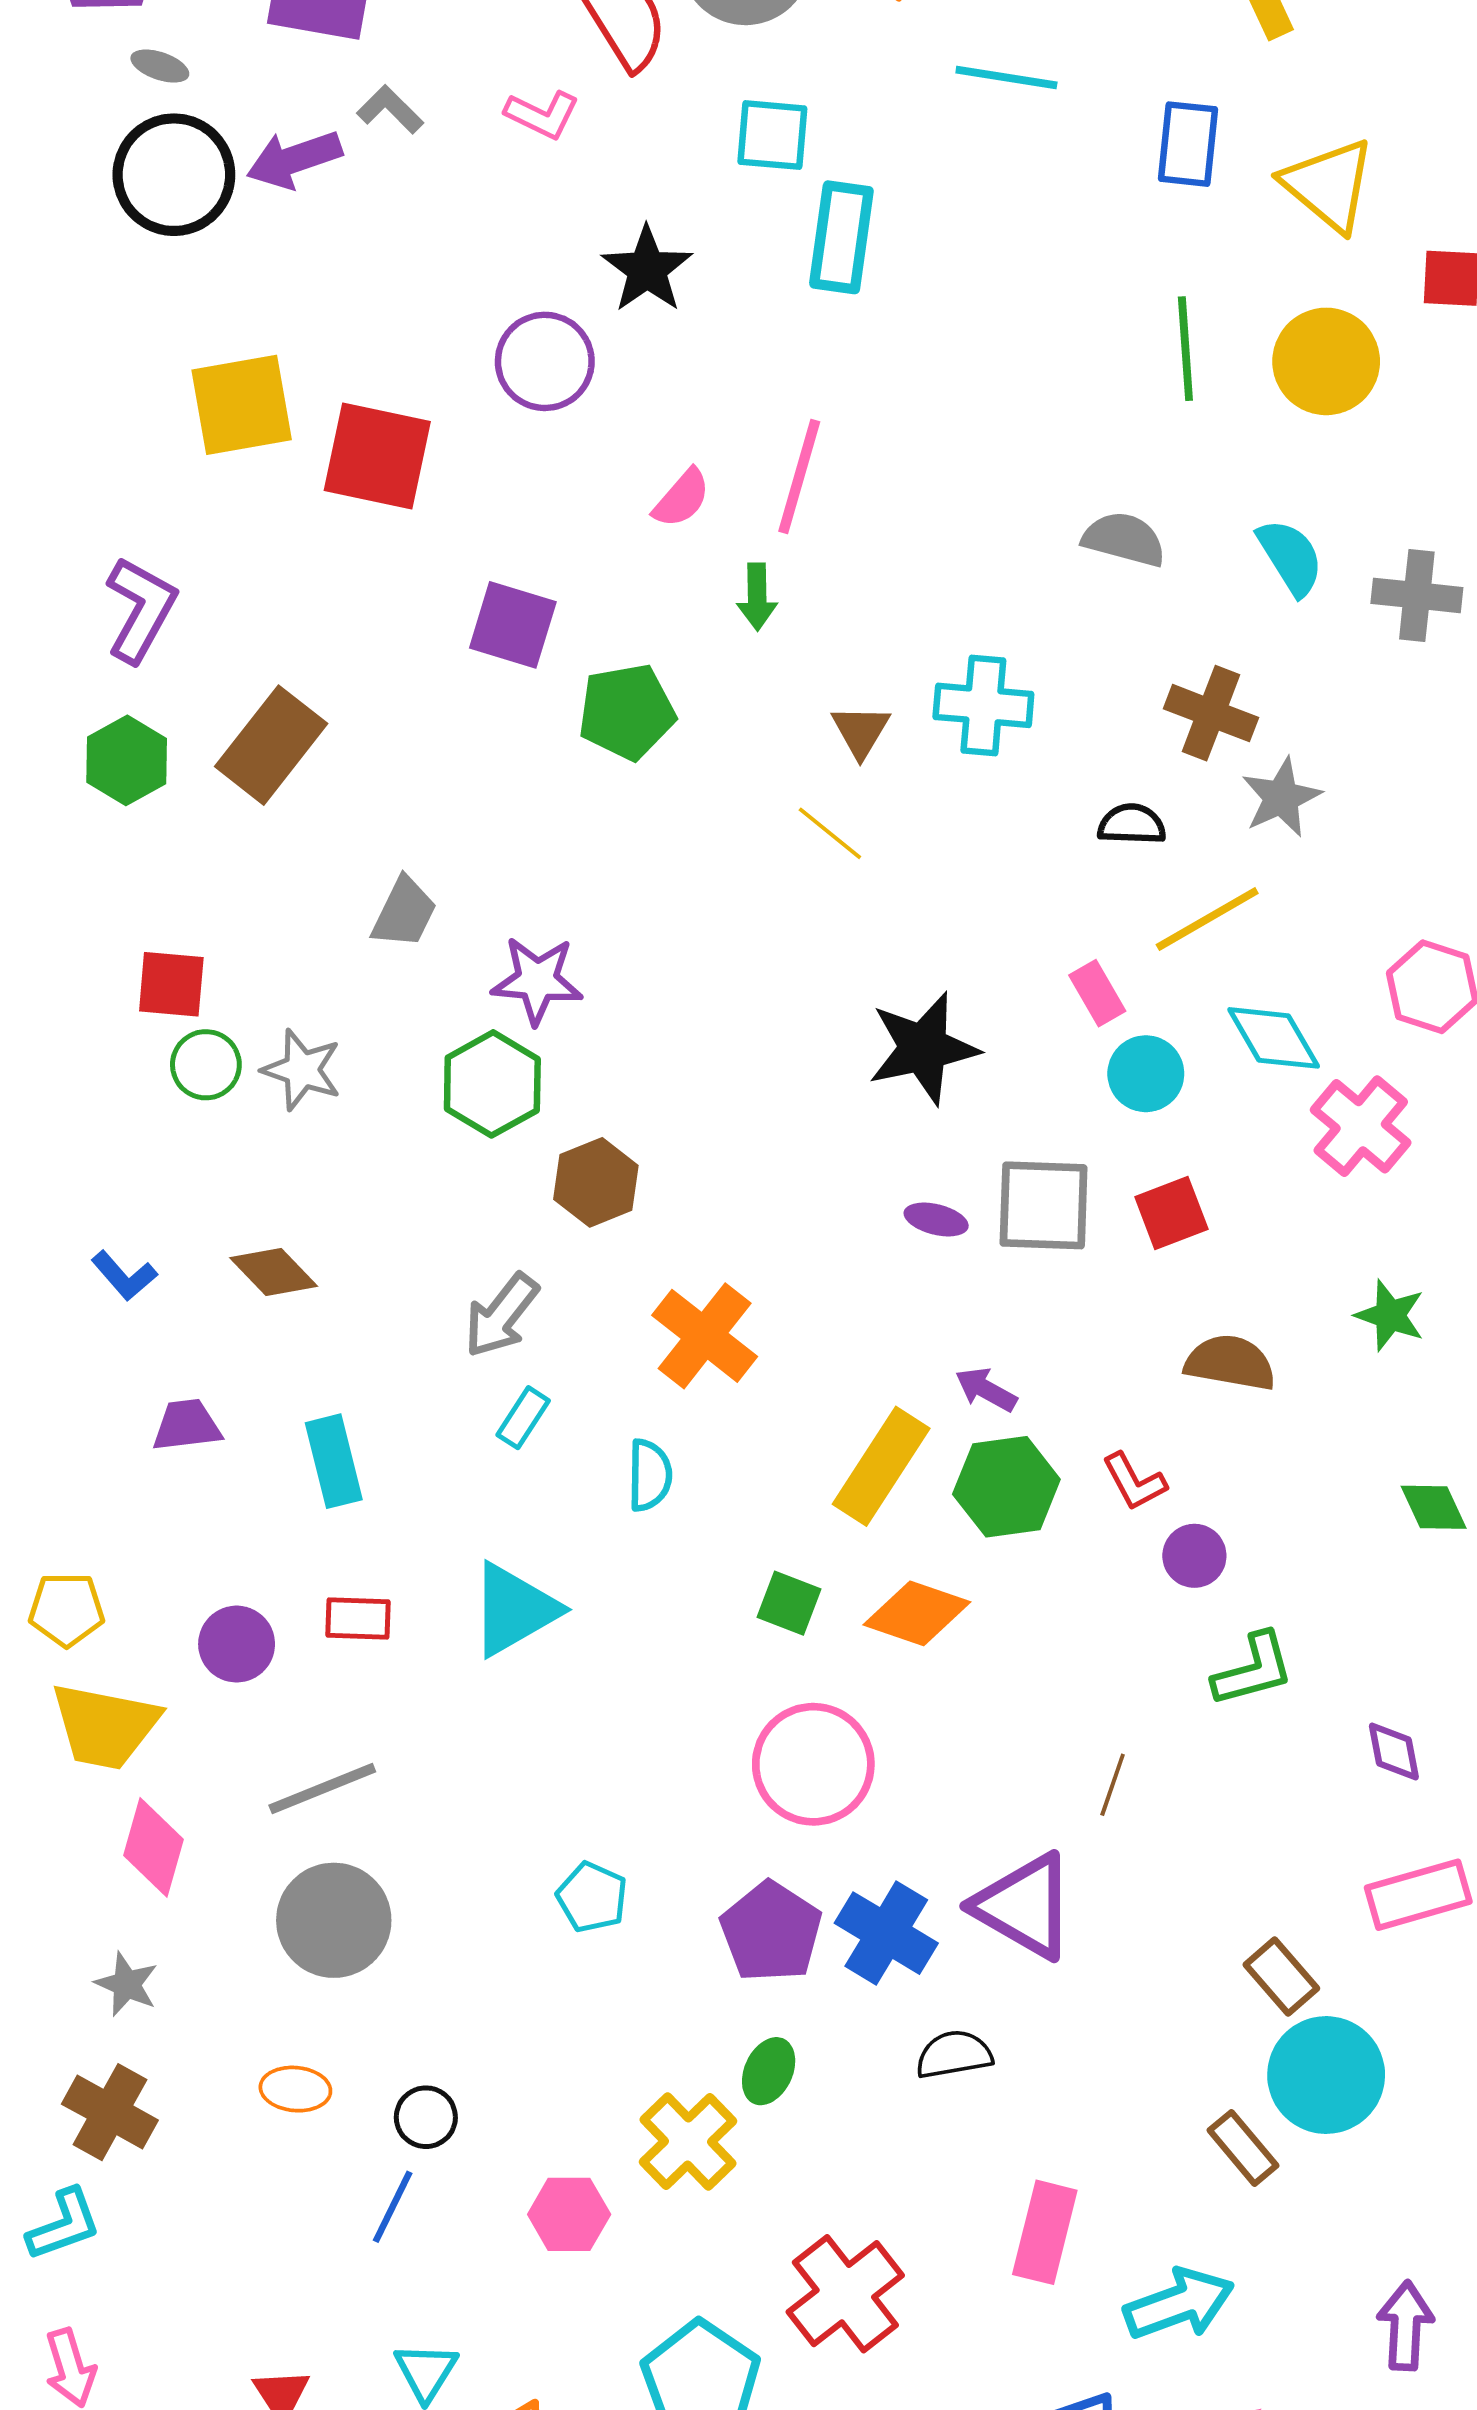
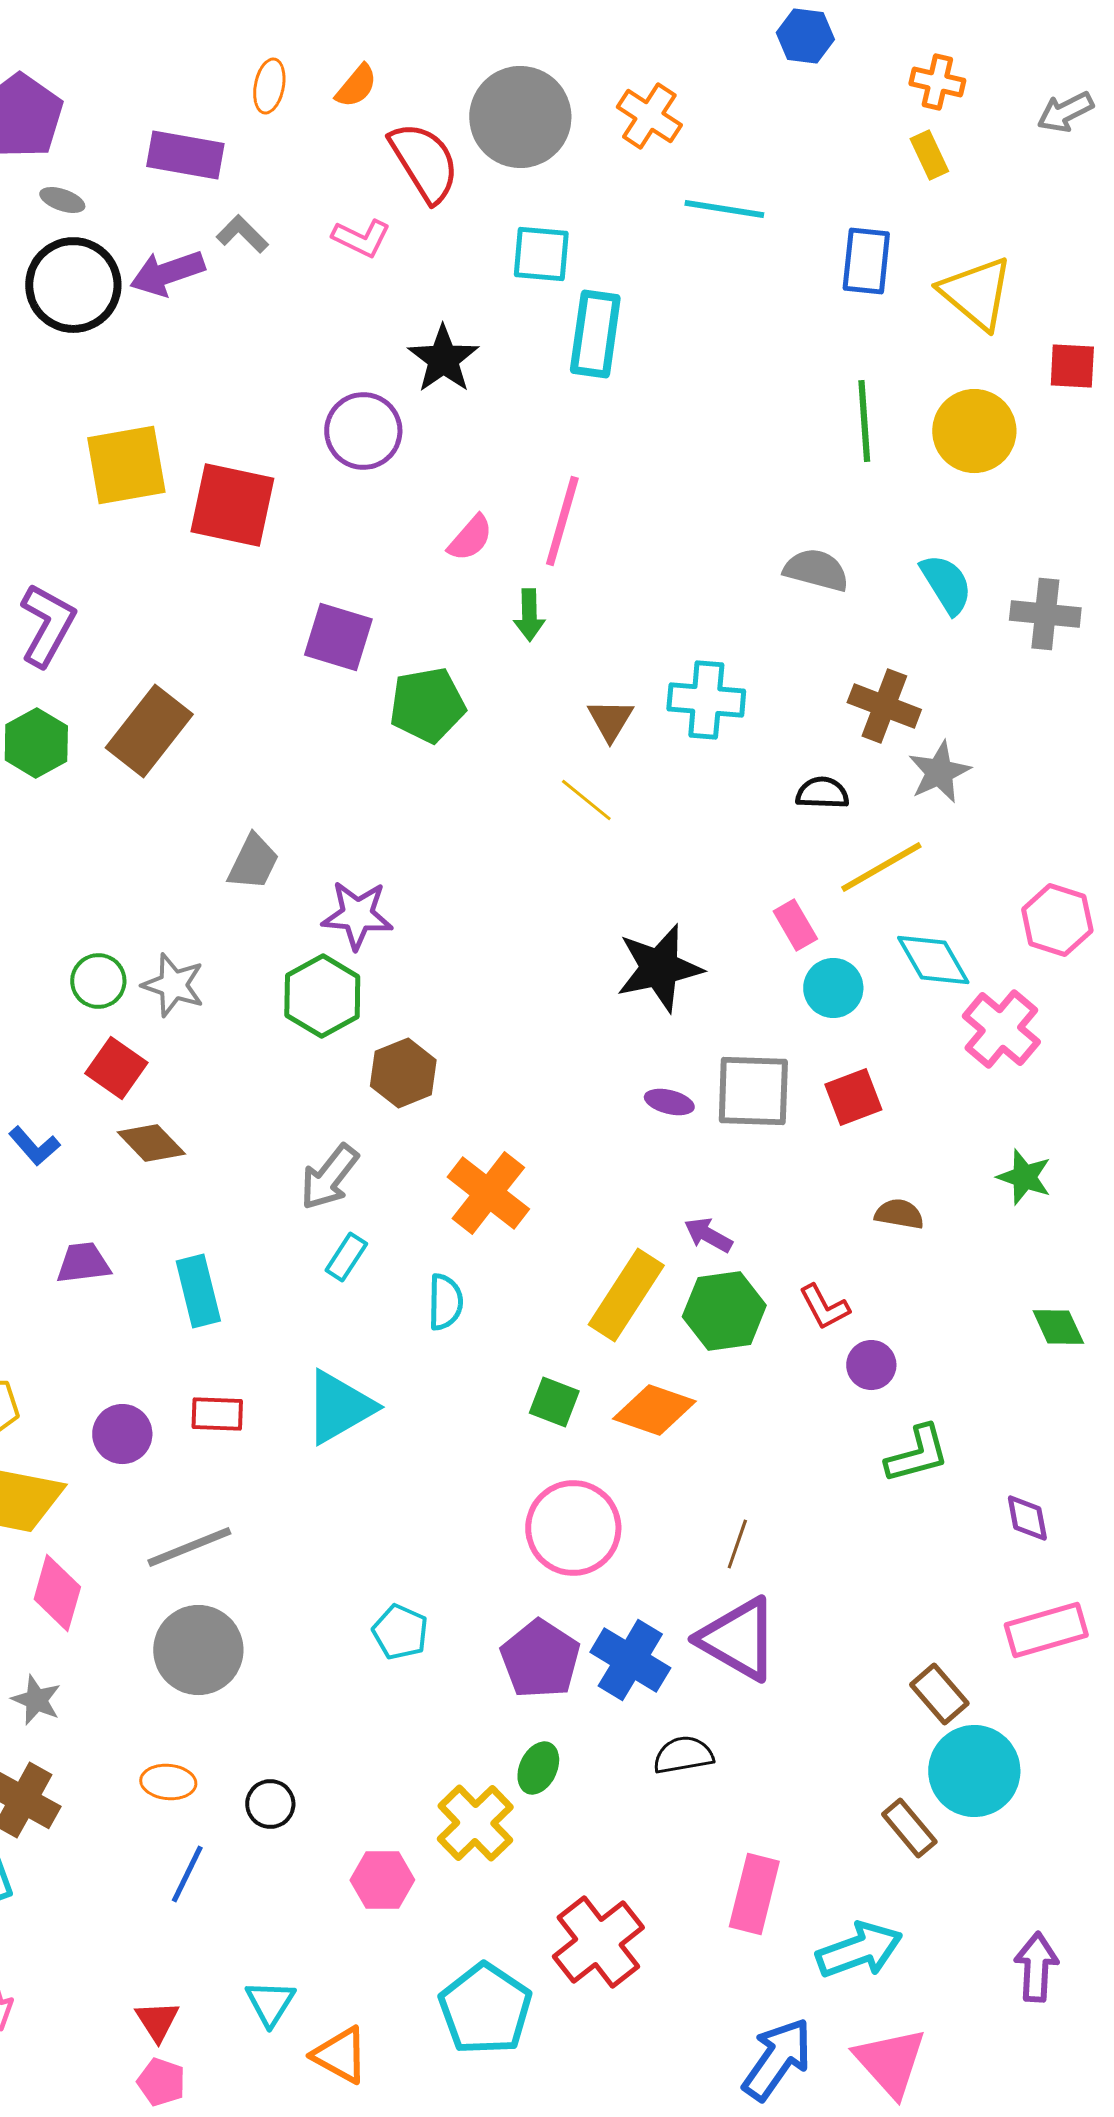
red square: (171, 984) -> (116, 1068), moved, turned 30
brown semicircle: (1230, 1363) -> (899, 1214), size x0.7
brown line: (1113, 1785) -> (737, 1544), moved
blue line: (393, 2207) -> (187, 1874), moved

